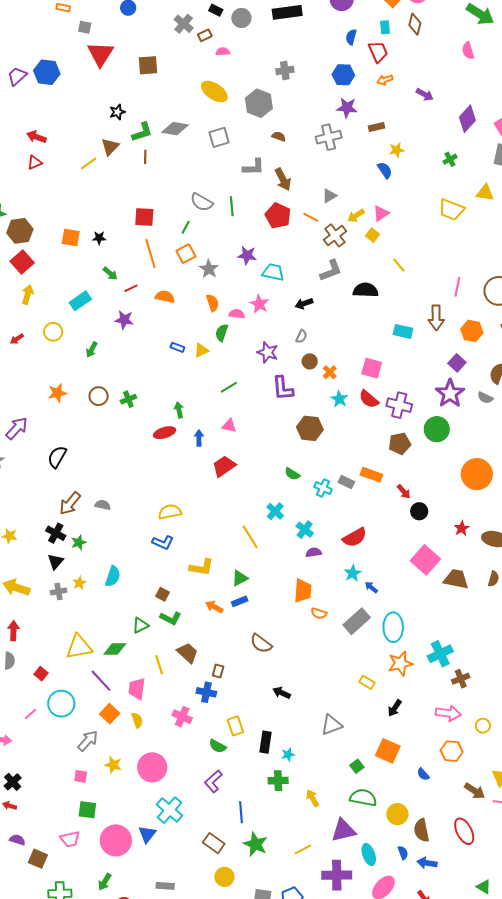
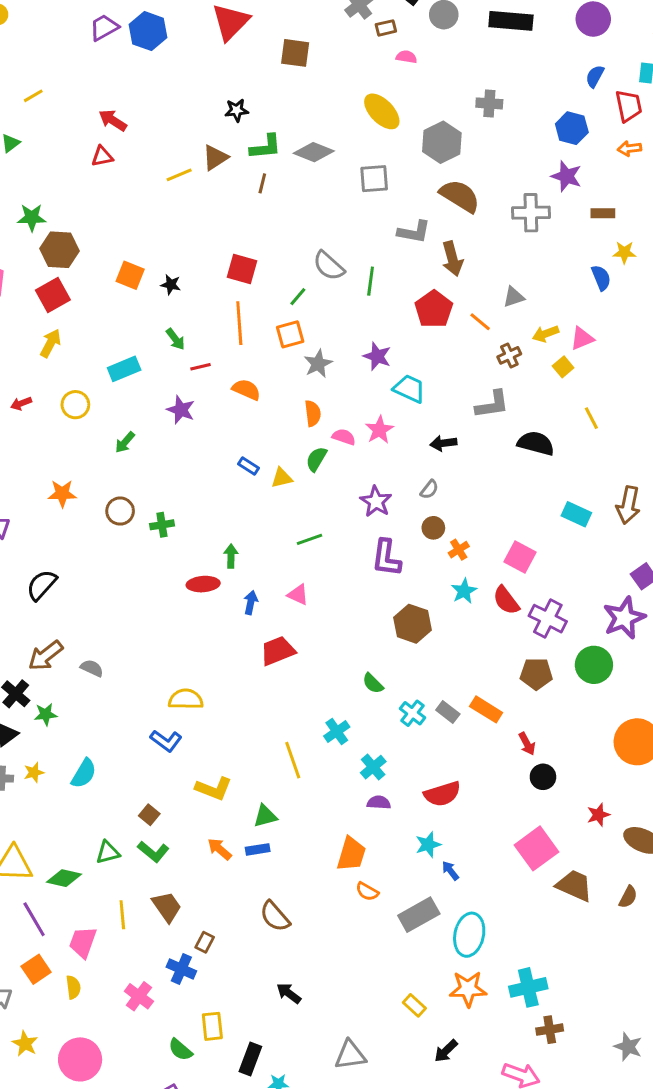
brown semicircle: (279, 136) -> (460, 196), size x2.0
brown cross: (335, 235) -> (509, 355), size x0.7

